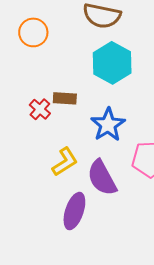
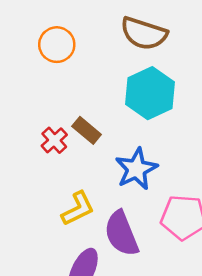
brown rectangle: (65, 98) -> (87, 130), turned 30

